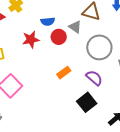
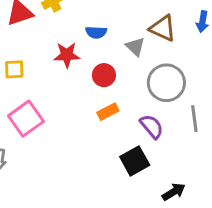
red circle: (59, 37) -> (104, 75), moved

